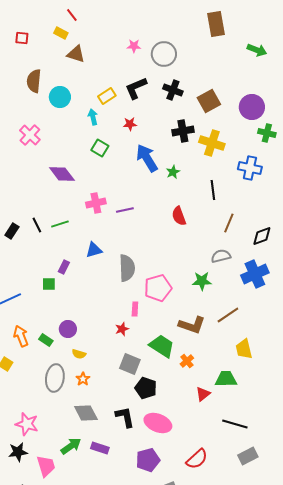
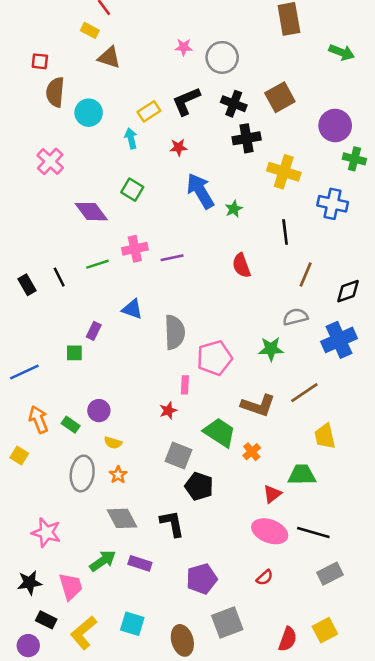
red square: (22, 38) -> (40, 61), moved
brown square: (209, 101) -> (280, 97), moved
black cross: (183, 131) -> (247, 138), moved
green square: (100, 148) -> (132, 190), moved
green line: (60, 224) -> (98, 264), moved
black rectangle: (12, 231) -> (27, 285), turned -63
blue triangle: (94, 250) -> (132, 309), turned 36
pink ellipse: (158, 423) -> (270, 531), moved
black star: (18, 452) -> (30, 583), moved
red semicircle: (197, 459) -> (265, 577), size x0.6

